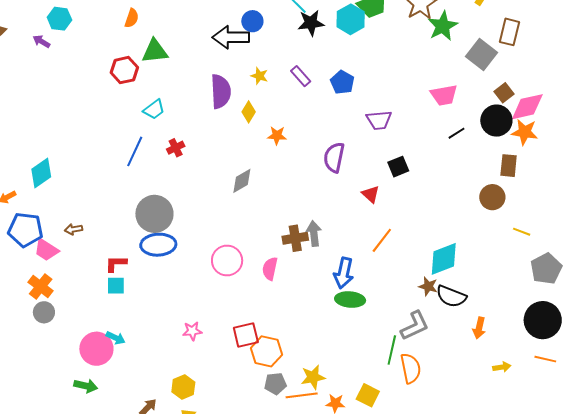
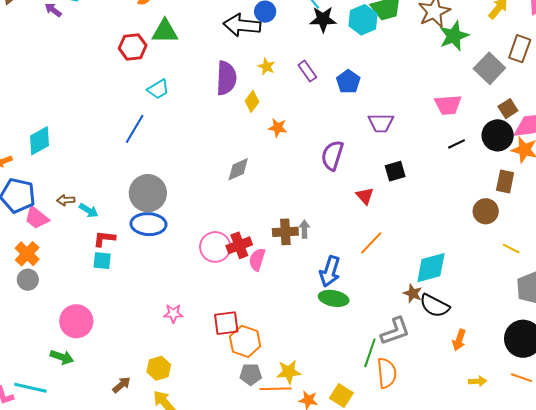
red cross: (176, 148) -> (239, 245), moved, size x1.4
gray arrow: (314, 234) -> (304, 229), size x0.7
cyan arrow: (116, 338) -> (89, 210), moved

